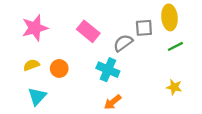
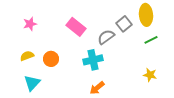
pink star: (35, 28) -> (30, 24), size x0.6
gray square: (144, 28) -> (124, 24), turned -35
cyan cross: (108, 70) -> (93, 60), turned -36

